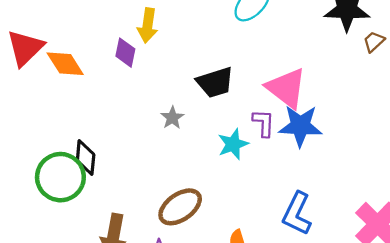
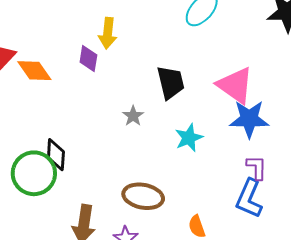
black trapezoid: (215, 82) -> (171, 82), turned -84
purple L-shape: (264, 123) -> (257, 167), moved
brown ellipse: (180, 207) -> (143, 196), turned 48

